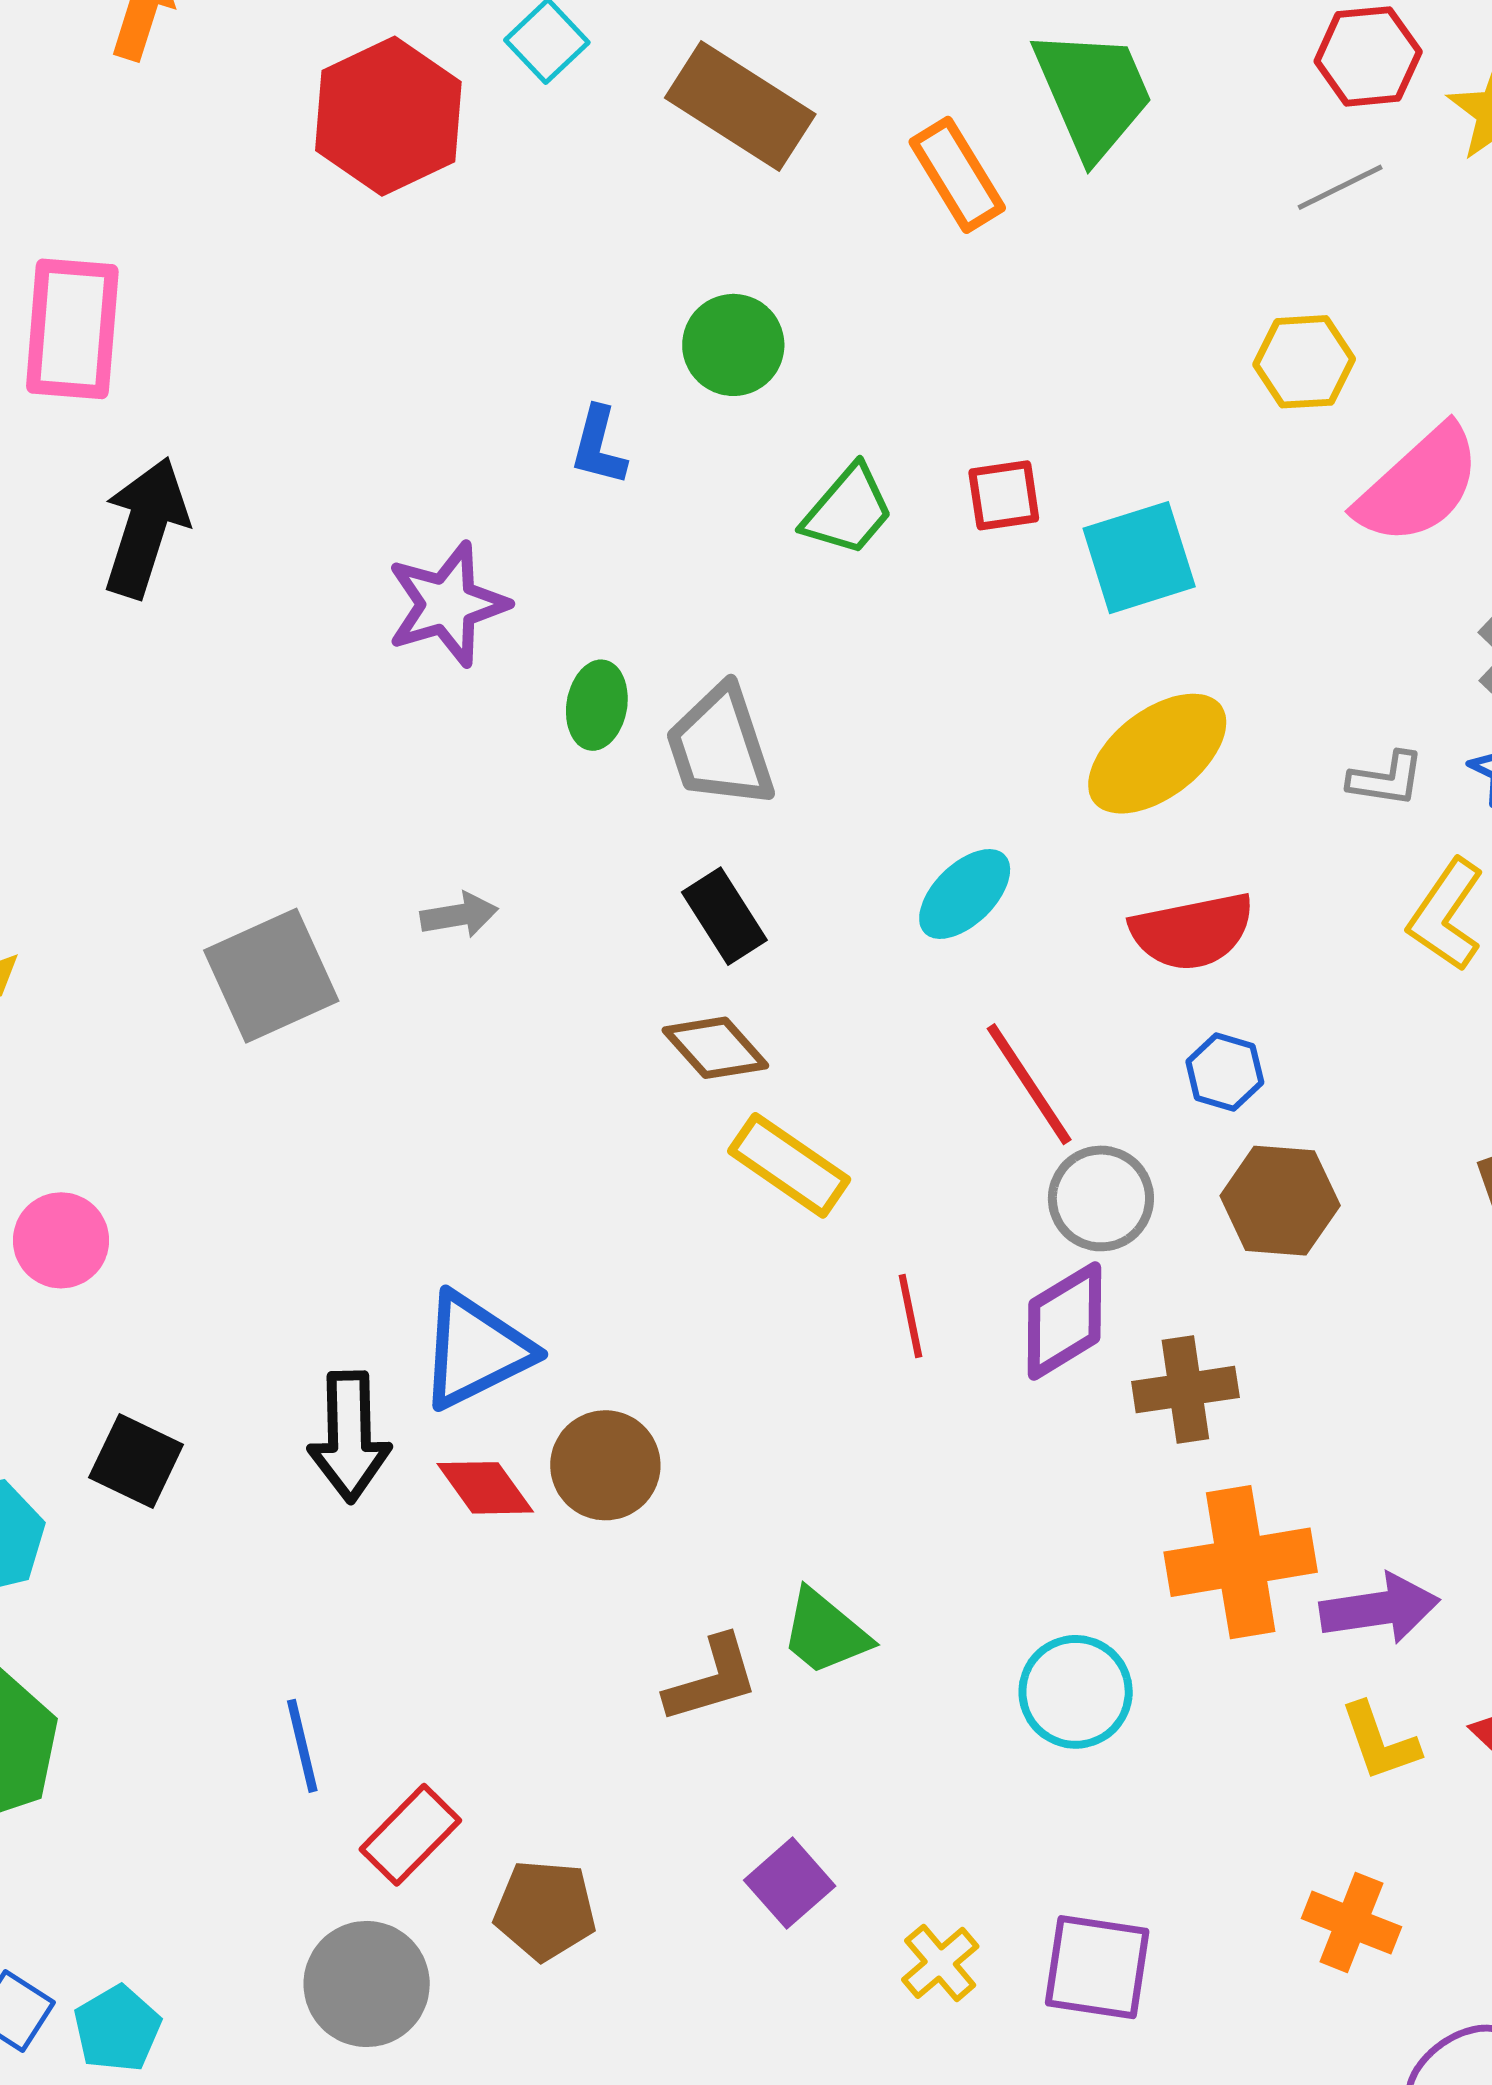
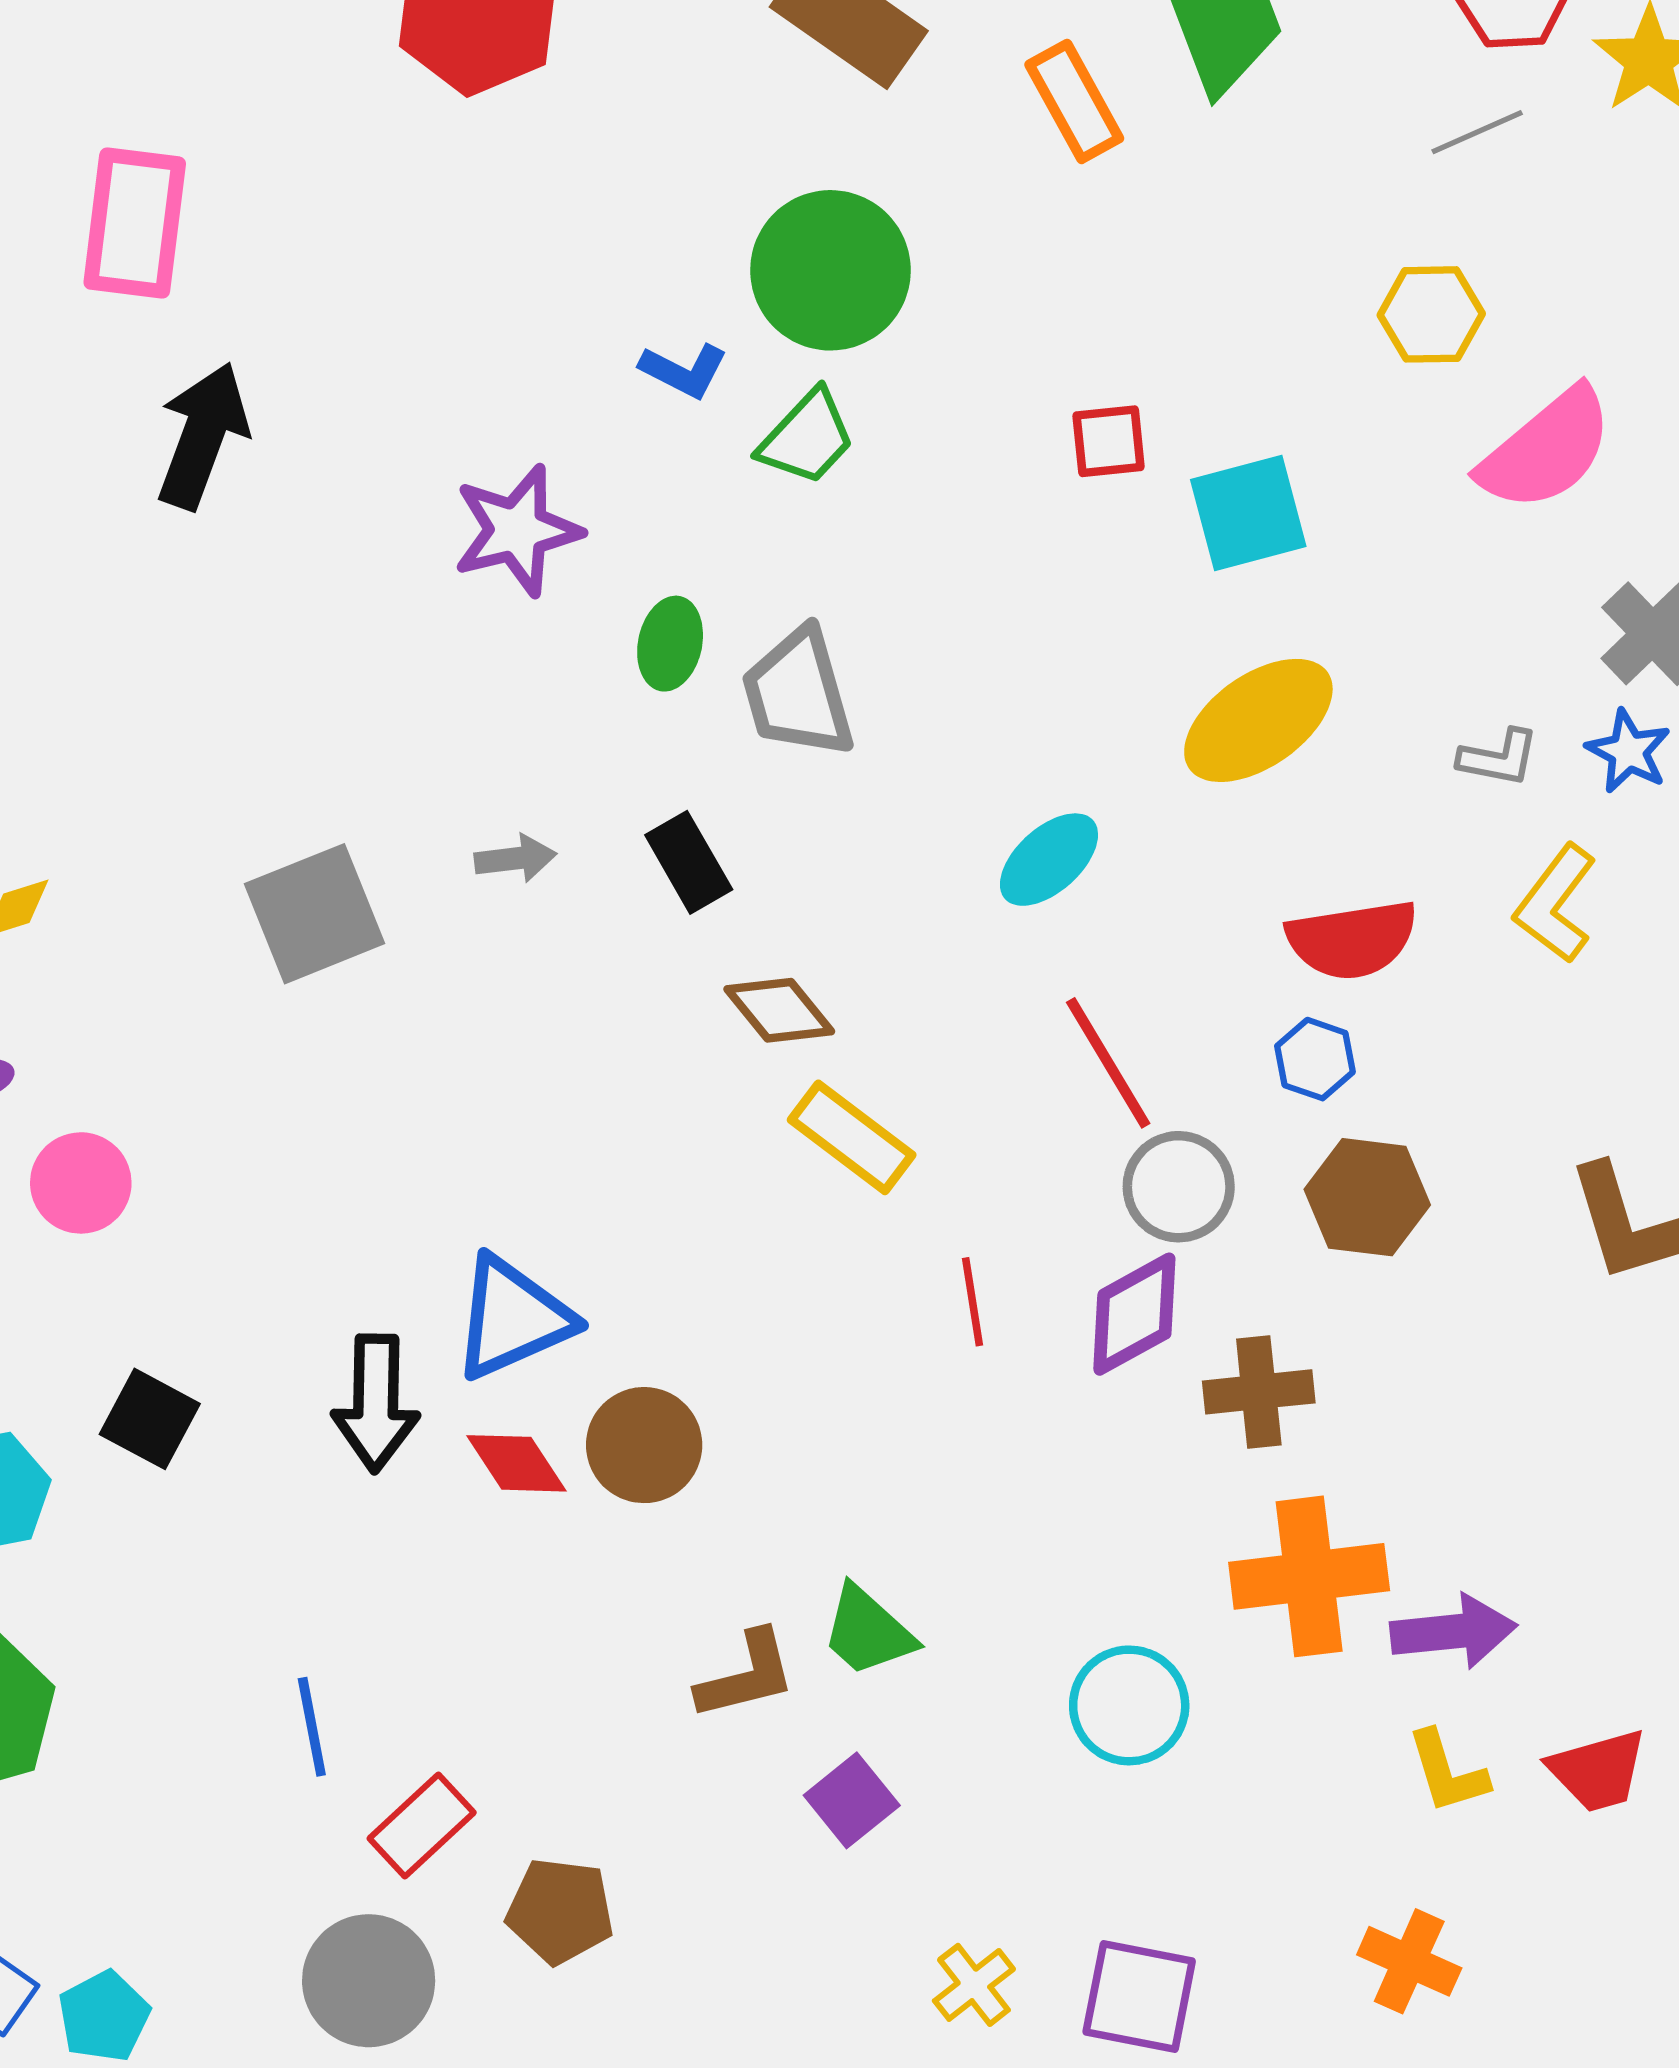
green circle: (733, 345) -> (830, 270), size x1.5
blue L-shape: (599, 446) -> (684, 371), turned -80
green trapezoid: (848, 510) -> (807, 438), moved
black rectangle: (724, 916) -> (689, 862), moved
red semicircle: (1192, 931) -> (1352, 940), moved
purple square: (790, 1883) -> (852, 1800), moved

